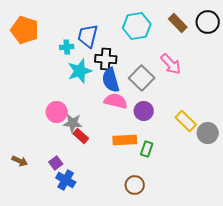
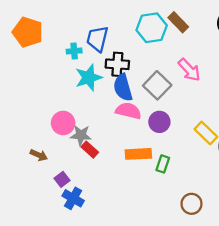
brown rectangle: (178, 23) -> (178, 22), moved
brown arrow: (20, 161) -> (39, 155), moved
brown circle: (135, 185) -> (192, 204), moved

